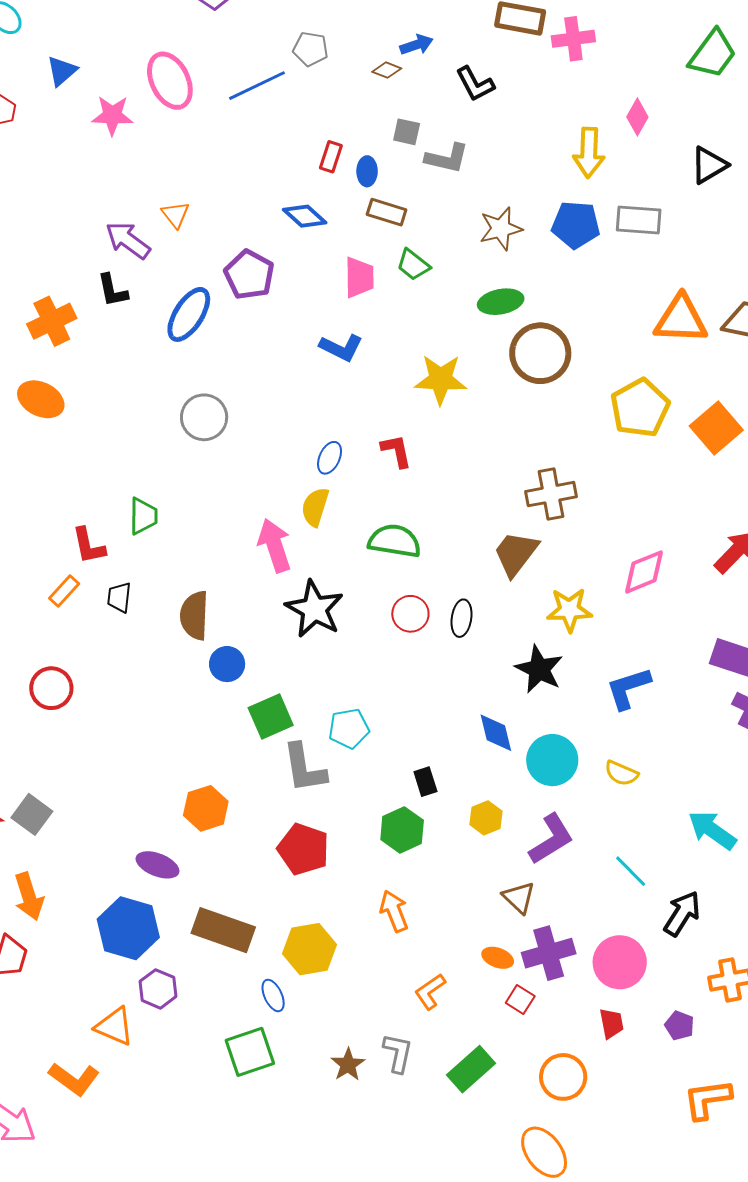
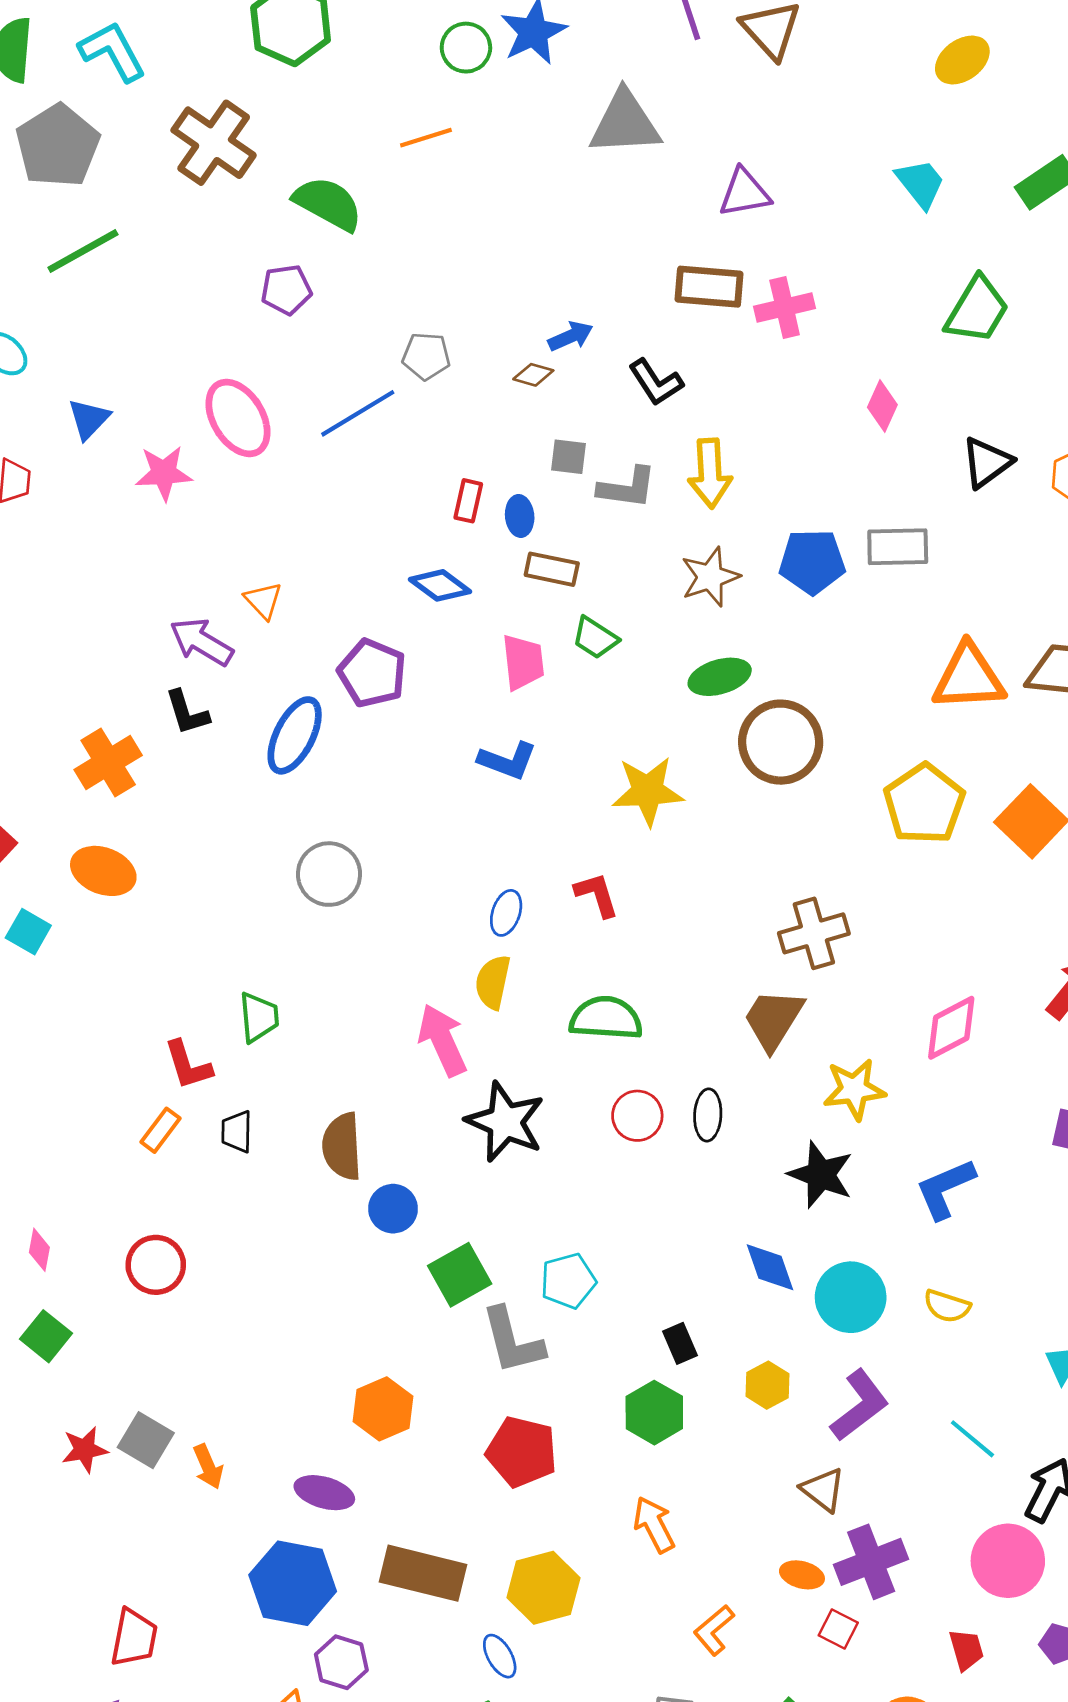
yellow arrow: (589, 153) -> (710, 473), moved
orange arrow: (29, 896) -> (208, 1467), moved, size x0.7
pink circle: (620, 962) -> (1008, 1561), moved

